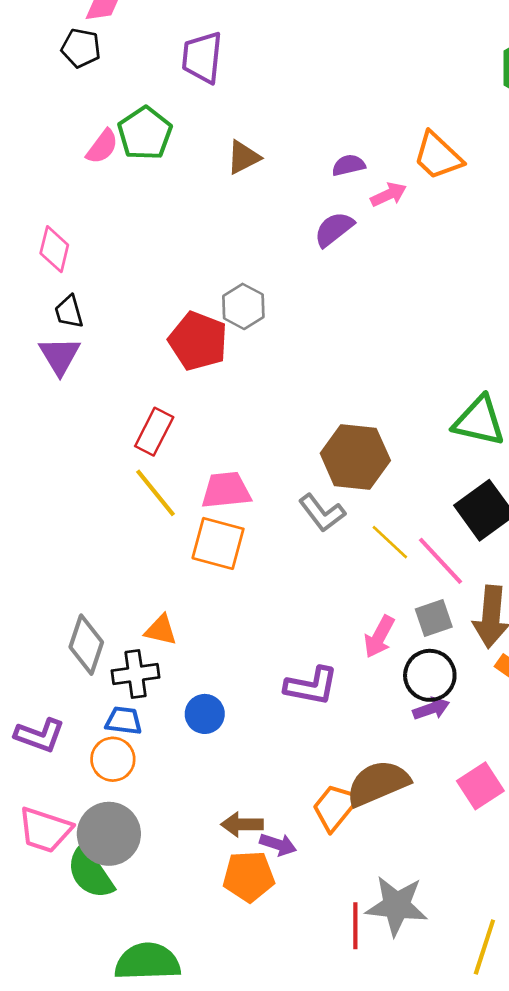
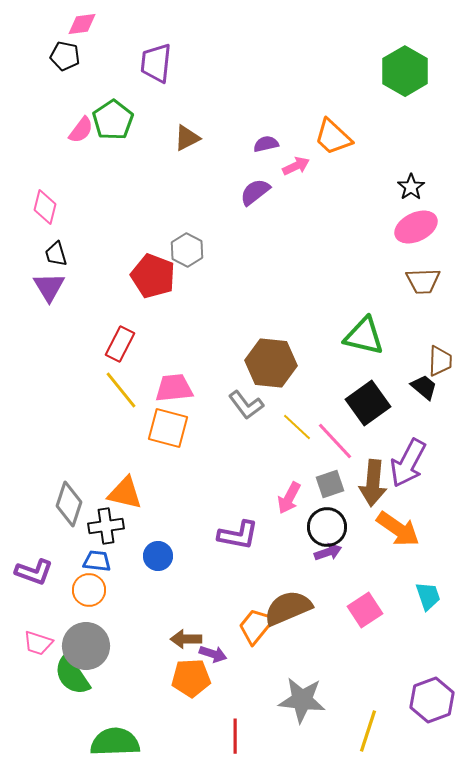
orange triangle: (161, 630) -> (125, 493), size x1.4
pink trapezoid: (45, 830) -> (38, 643), size x0.7
red line: (355, 926) -> (235, 736), moved

